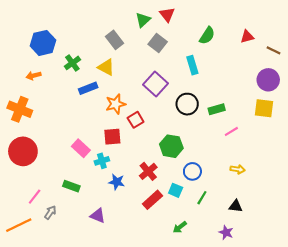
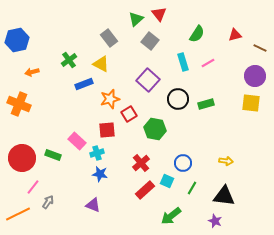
blue hexagon: (43, 43) -> (17, 40), moved
pink line: (231, 131) -> (208, 63), moved
green hexagon: (171, 146) -> (155, 129), moved
red circle: (23, 151) -> (22, 158), moved
blue star: (117, 182) -> (100, 174), moved
green rectangle: (71, 186) -> (53, 155), moved
black triangle: (236, 206) -> (224, 196), size x1.6
green arrow: (180, 227) -> (171, 216), size x1.5

